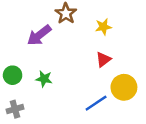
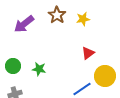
yellow star: (103, 27) -> (83, 19), moved
purple arrow: (39, 35) -> (24, 24), moved

